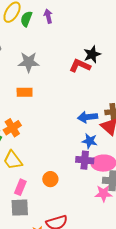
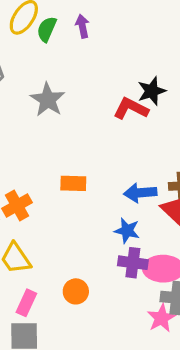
gray star: (29, 62) -> (48, 100), turned 30
orange rectangle: (25, 92) -> (73, 183), moved
blue star: (90, 141) -> (127, 231), moved
pink star: (104, 193) -> (161, 318), turned -30

